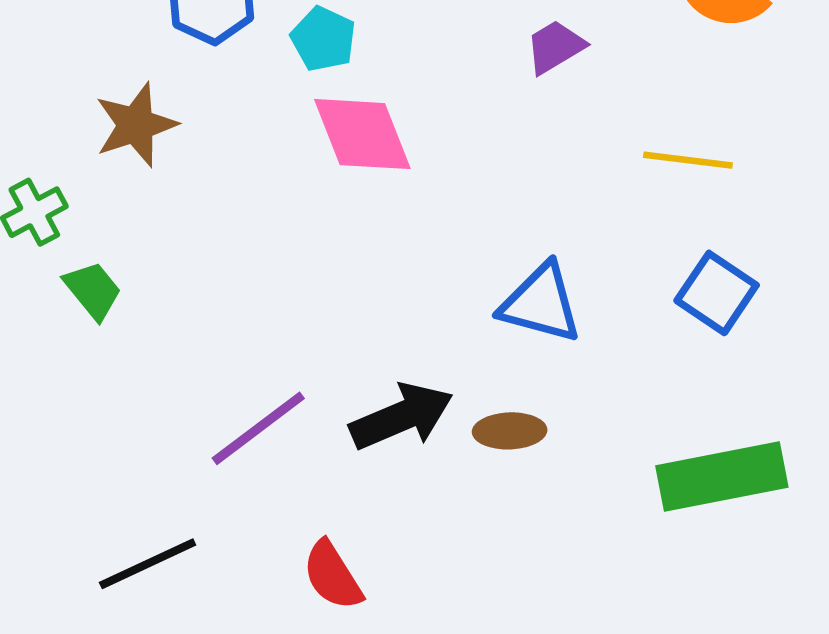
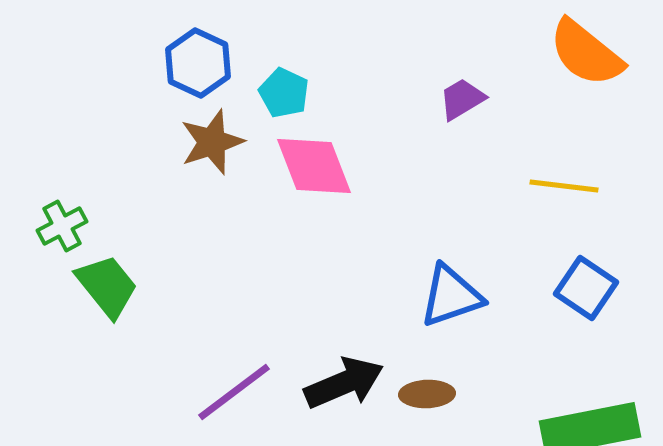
brown star: (136, 125) -> (212, 142), moved
green trapezoid: (93, 290) -> (107, 286), size x1.4
blue triangle: (541, 303) -> (451, 296), turned -34

